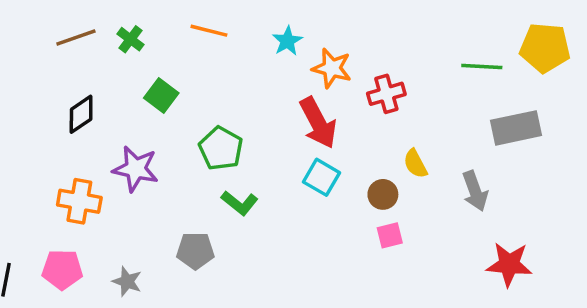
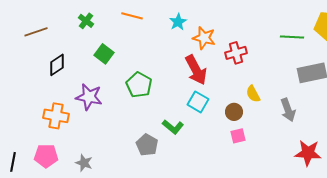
brown line: (76, 38) -> (36, 32), moved
green L-shape: (240, 203) -> (173, 127), moved
gray pentagon: (195, 251) -> (147, 145), moved, turned 30

